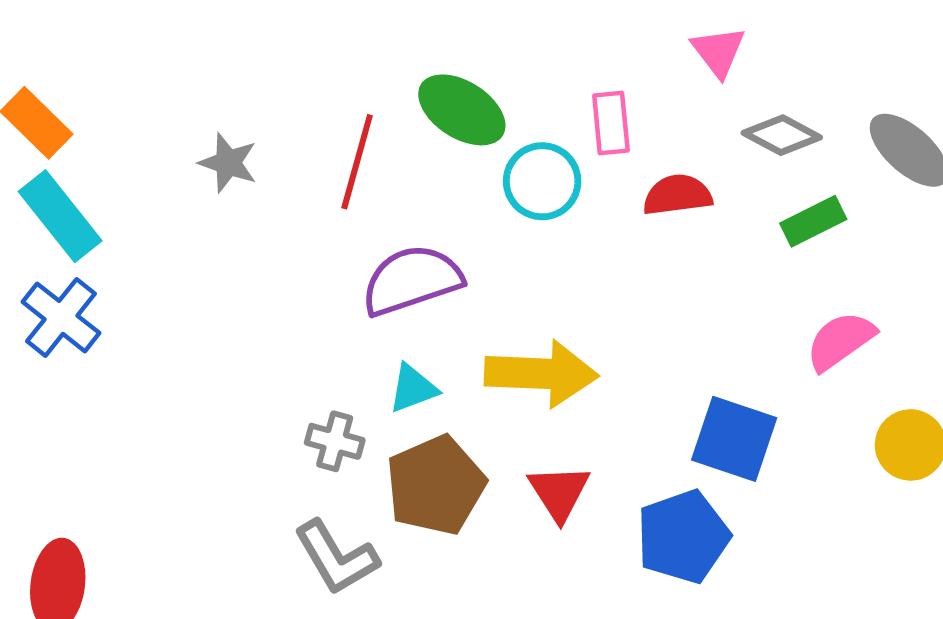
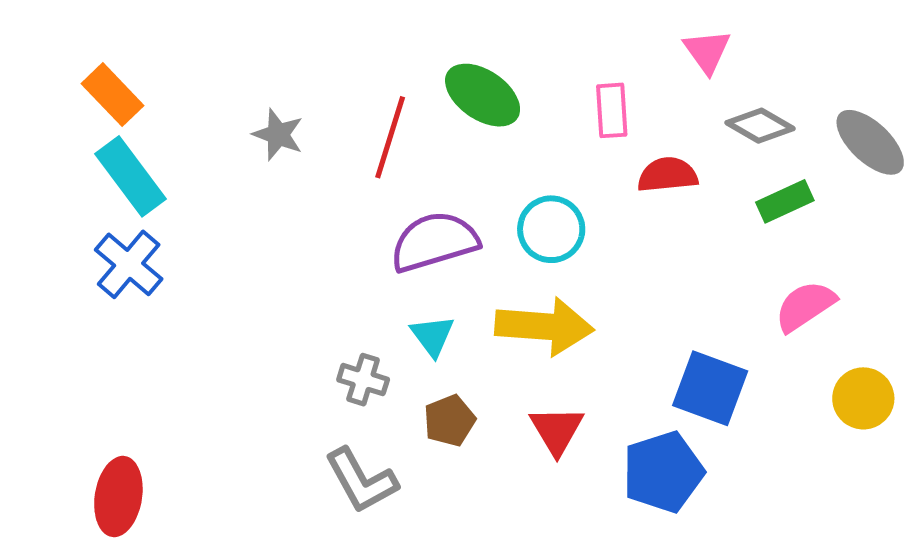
cyan circle: (542, 181) -> (551, 229), moved
cyan triangle: (413, 388) -> (432, 336), turned -48
brown pentagon: (436, 485) -> (450, 420), size x0.6

